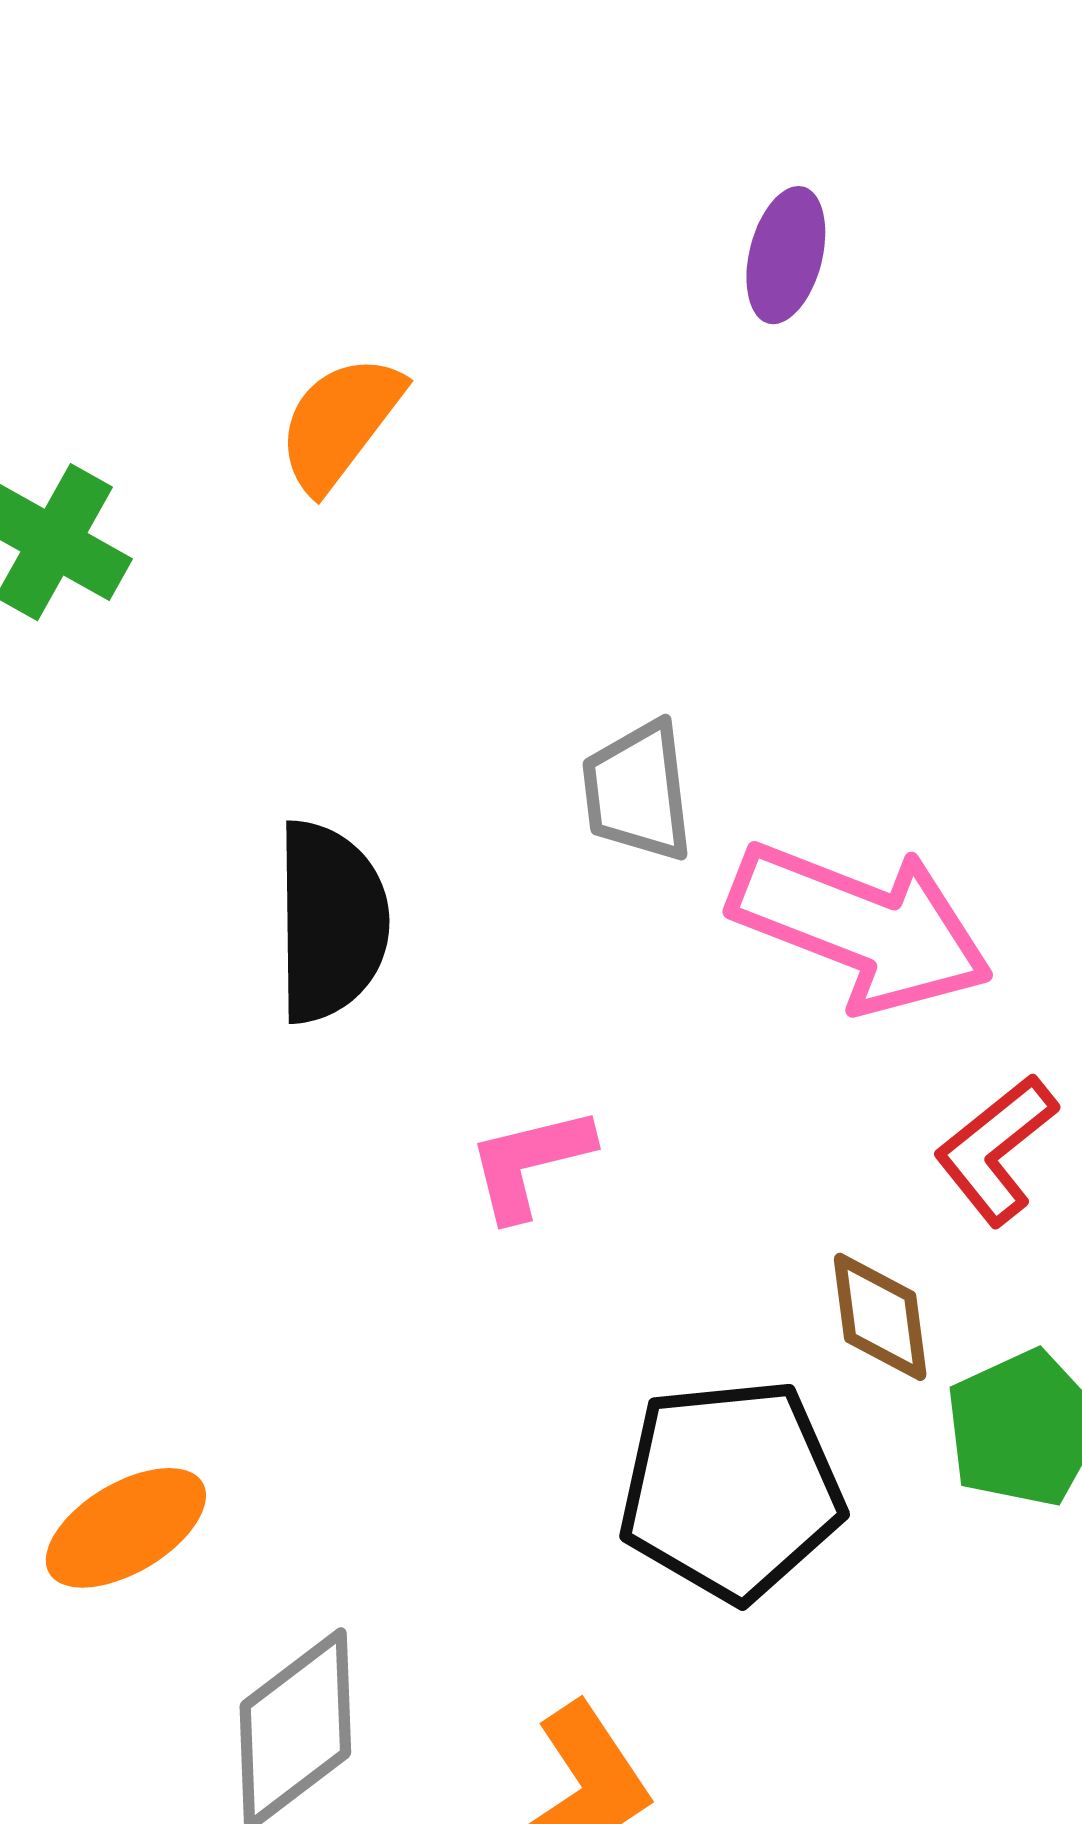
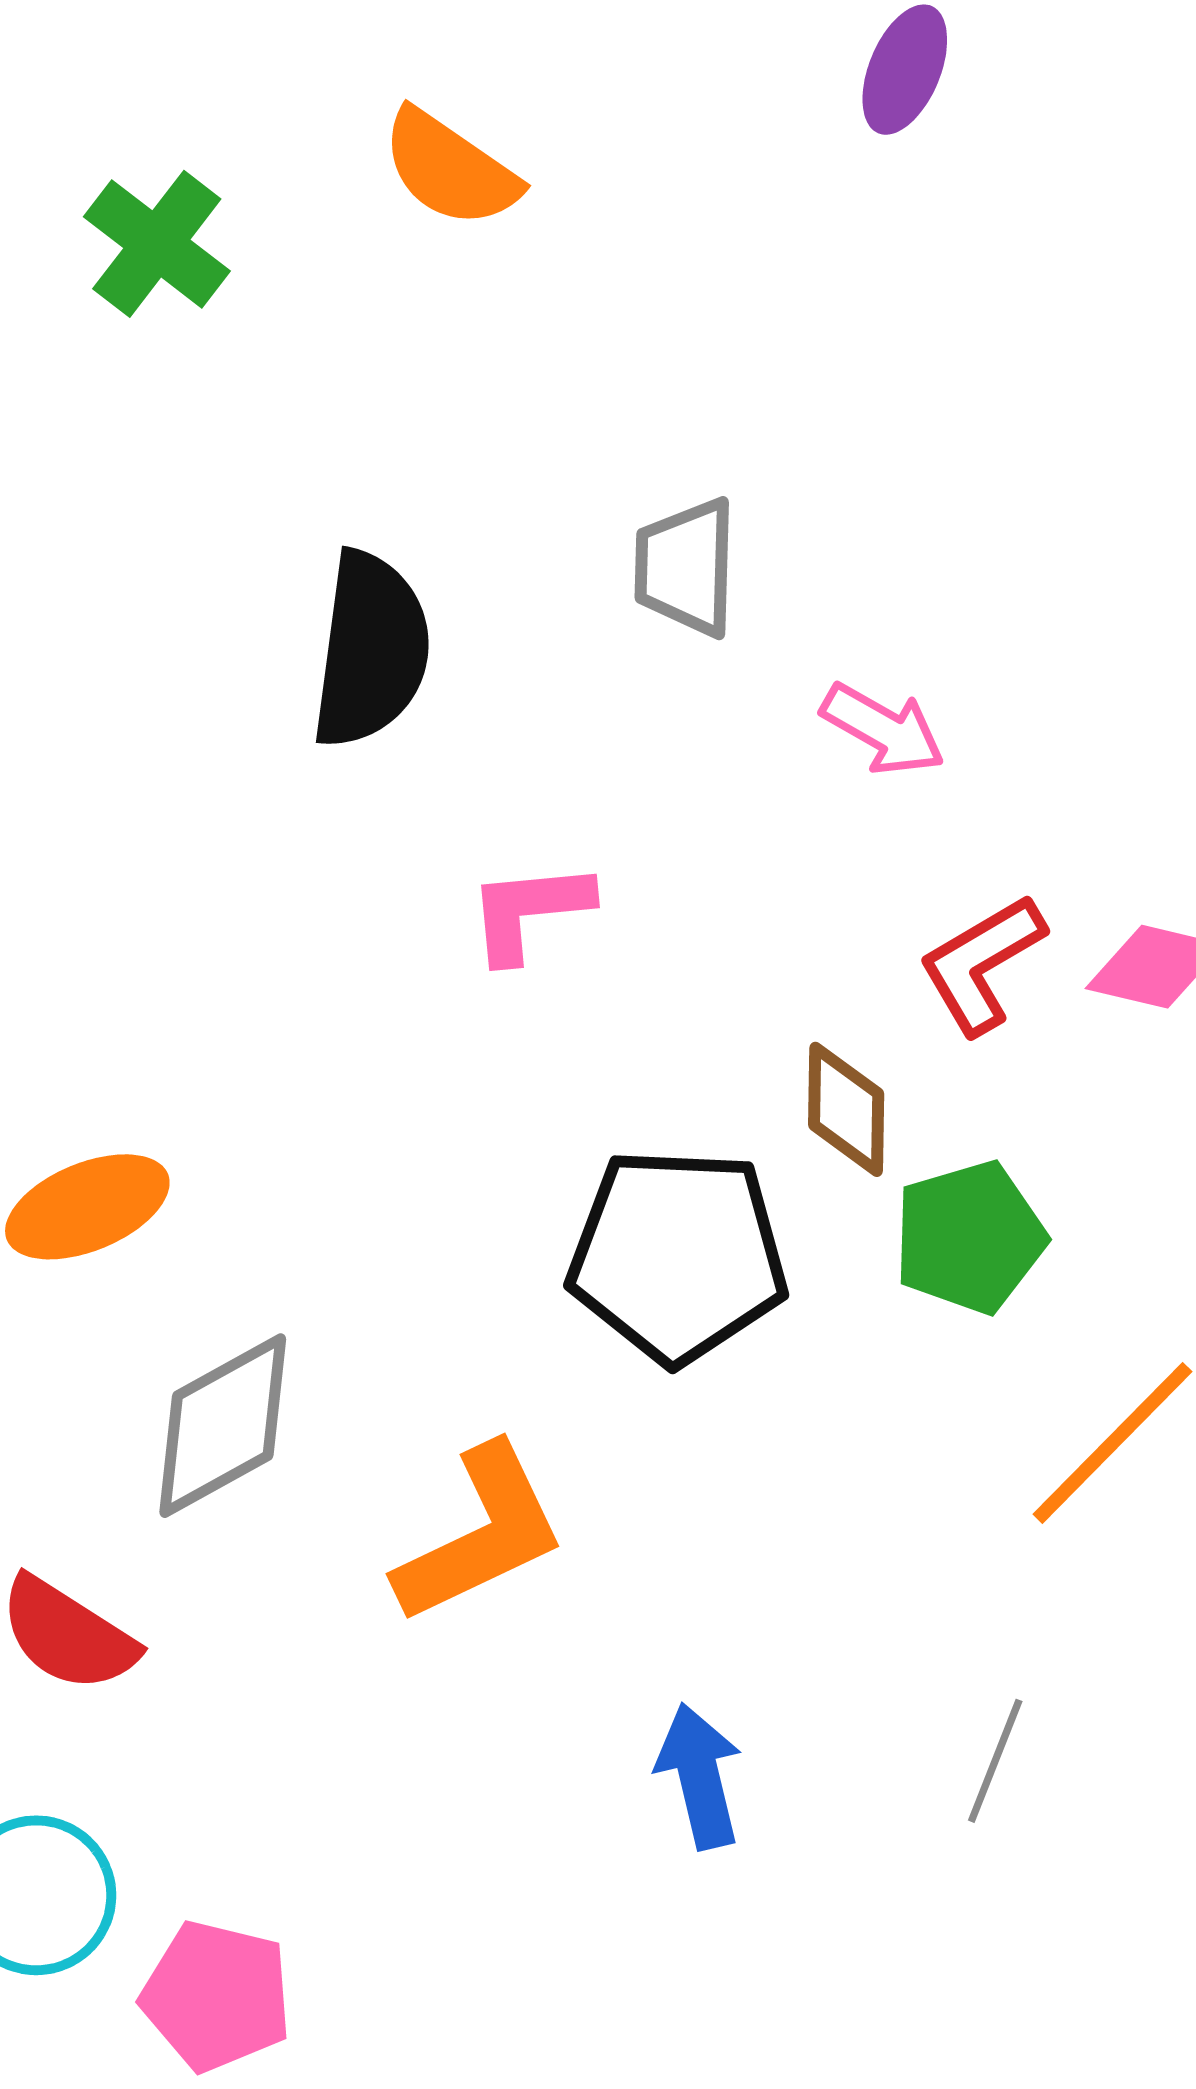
orange semicircle: (340, 423) -> (450, 169), turned -101
pink arrow: (861, 927) -> (883, 729), size x0.5

